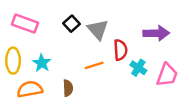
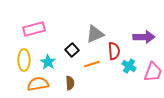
pink rectangle: (25, 24) -> (34, 29), turned -35
black square: (72, 24) -> (72, 50), moved
gray triangle: (98, 30) -> (95, 34), turned 48

